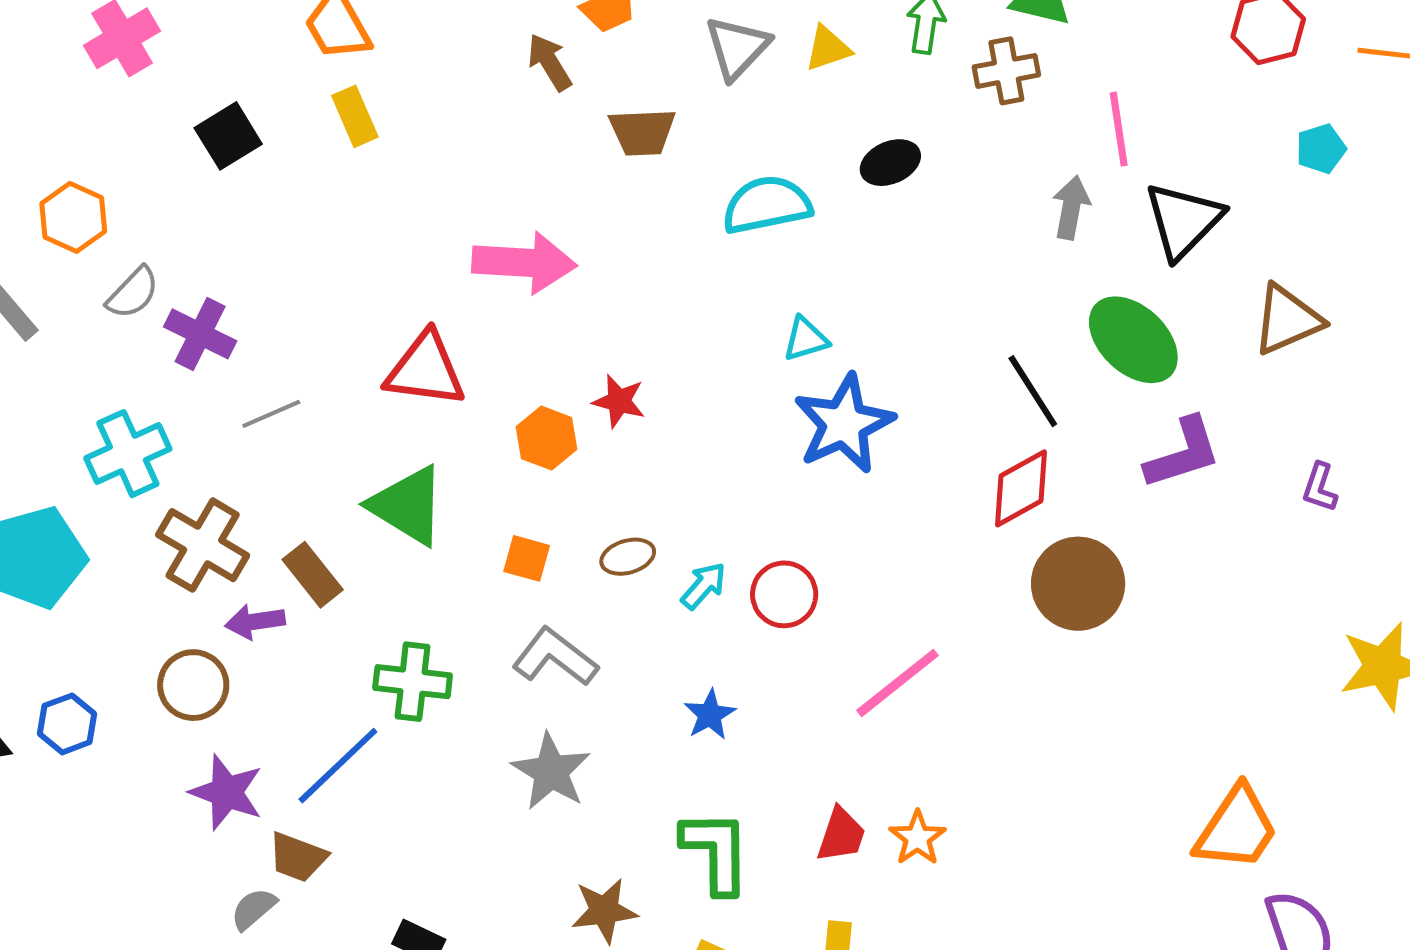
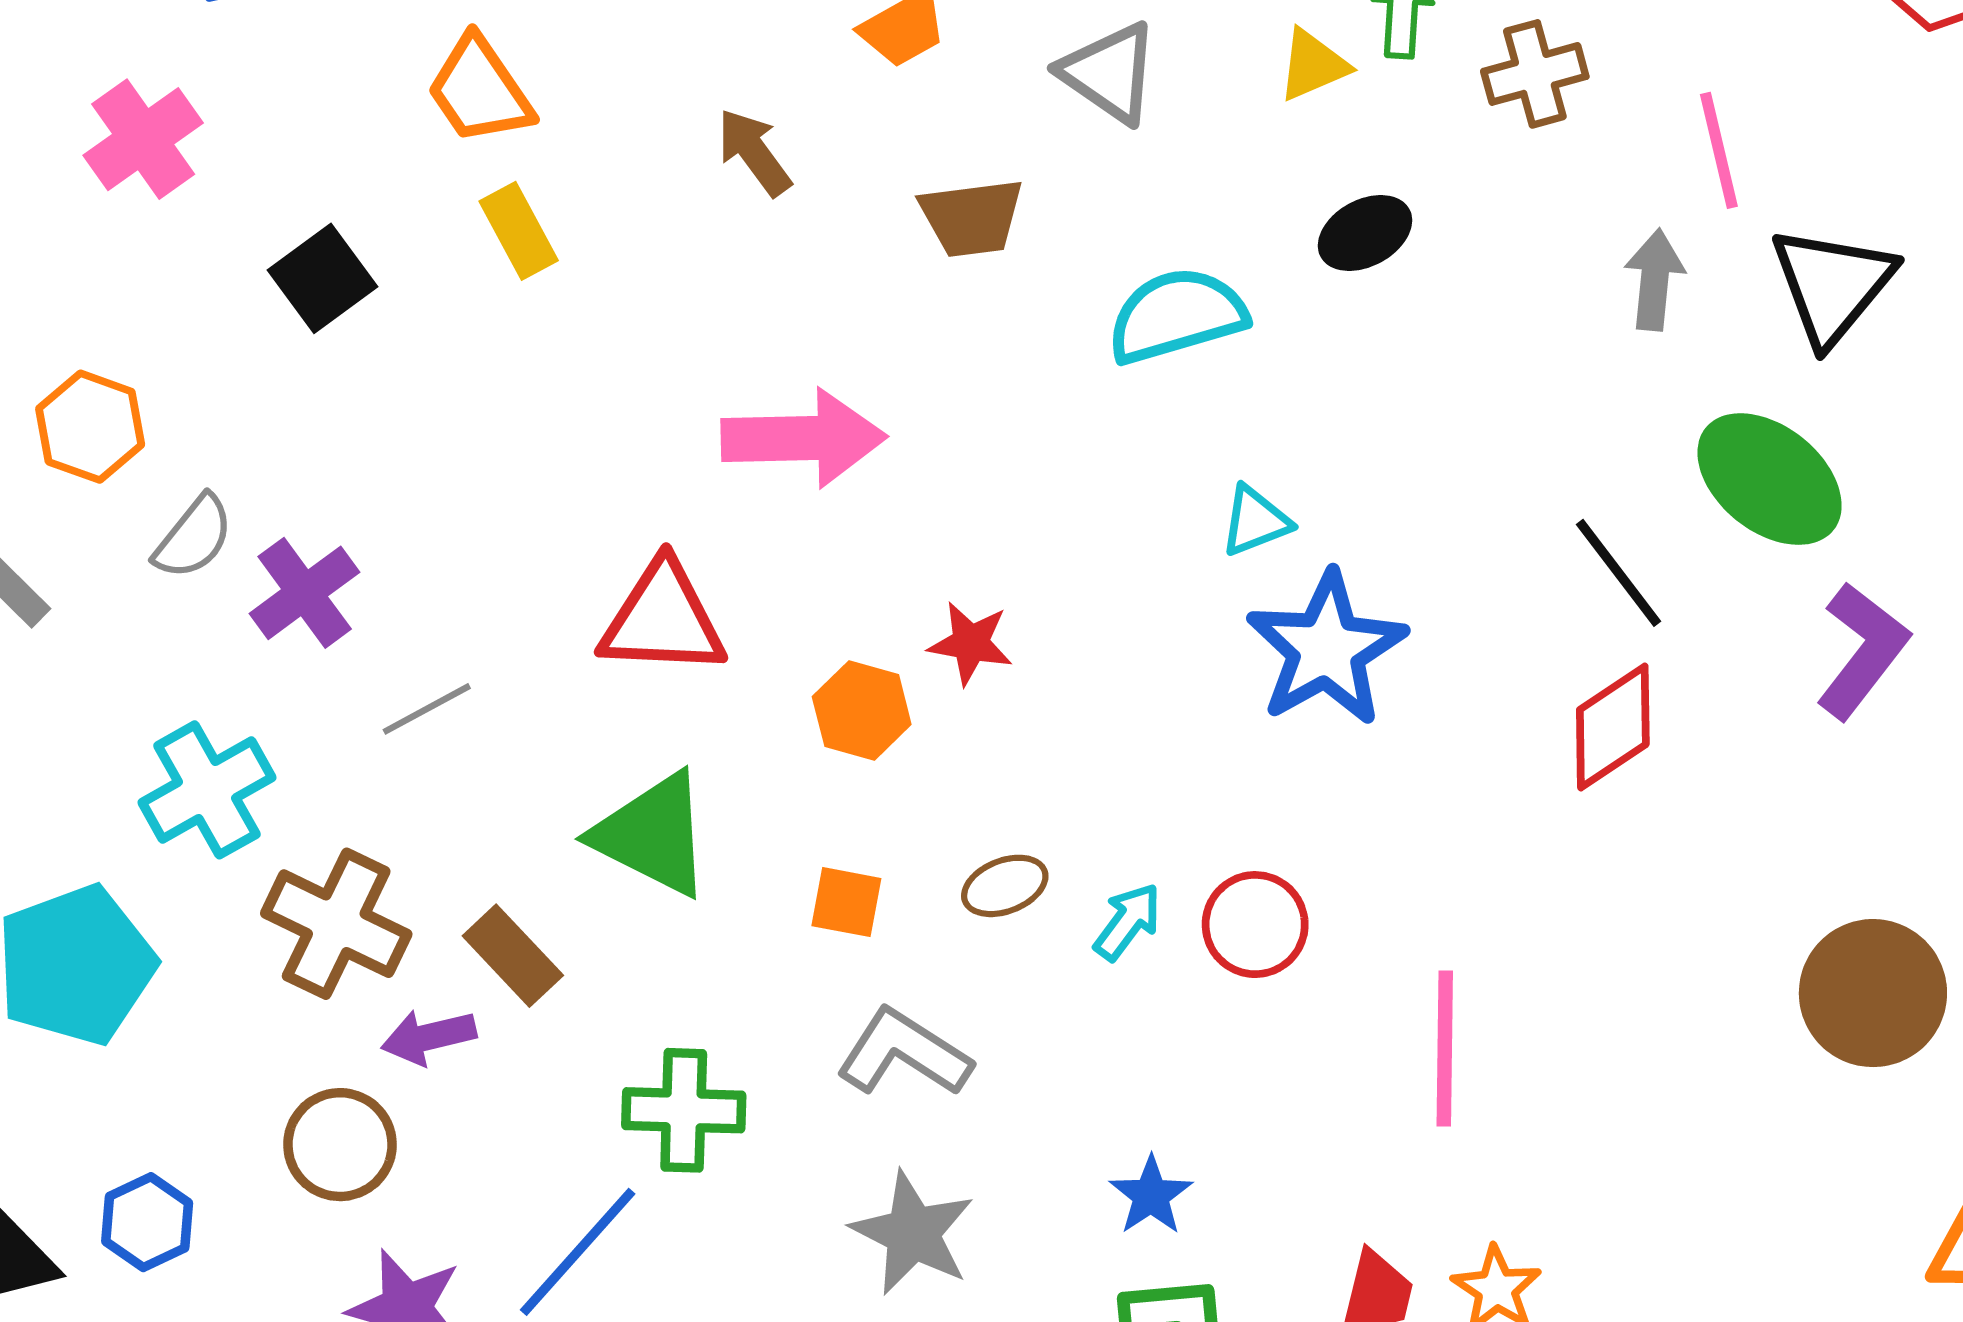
gray triangle: (737, 48) -> (1109, 73), turned -34
yellow triangle: (828, 48) -> (1313, 65), moved
brown arrow: (550, 62) -> (754, 152), moved
purple cross: (200, 334) -> (305, 593), turned 32
purple L-shape: (1183, 453) -> (1862, 651), turned -30
brown circle: (1078, 584) -> (1873, 993), moved
pink line: (898, 683) -> (1445, 1049), turned -46
blue star: (710, 715) -> (1151, 1195), moved

